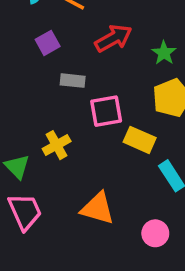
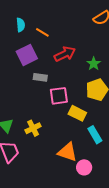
purple square: (48, 43) -> (27, 55), size x1.5
yellow cross: (57, 145) -> (33, 128), moved
orange triangle: (98, 208) -> (67, 152), moved

